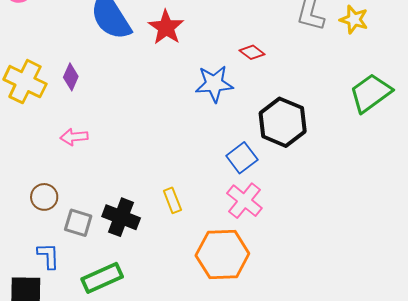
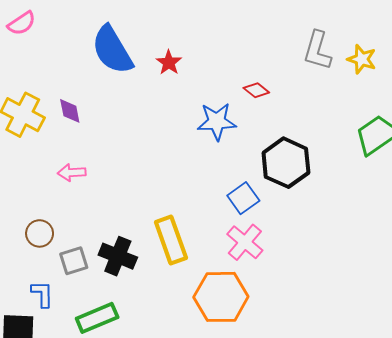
red star: (166, 27) -> (169, 63), size x0.7
purple diamond: (71, 77) -> (70, 111), turned -36
yellow rectangle: (172, 200) -> (171, 240), size x1.8
gray square: (78, 223) -> (74, 261), turned -36

